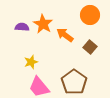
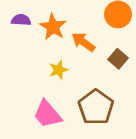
purple semicircle: (22, 27) -> (21, 20), moved
yellow star: (31, 62) -> (59, 70), moved

